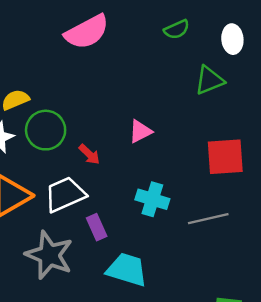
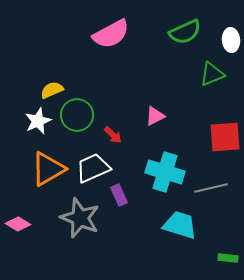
green semicircle: (177, 29) -> (185, 32), size x1.5
cyan cross: (152, 199) -> (165, 172), size x1.4
cyan trapezoid: (127, 270) -> (180, 225), moved

